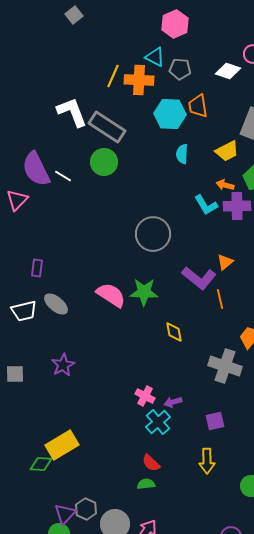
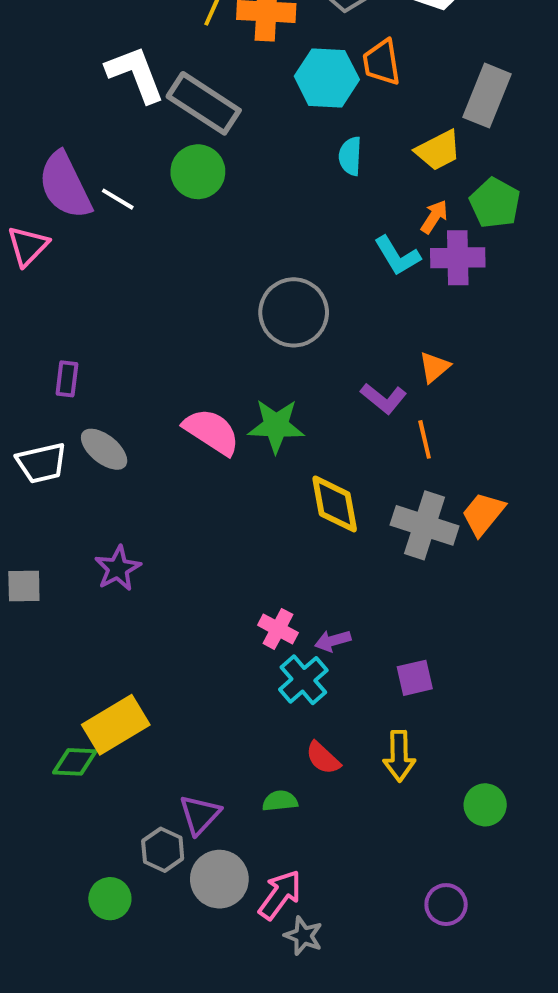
orange arrow: (225, 185) -> (434, 217), turned 108
purple L-shape: (199, 278) -> (384, 398), size x0.7
yellow diamond: (174, 332) -> (335, 504), size x1.5
gray cross: (225, 366) -> (425, 525), moved
red semicircle: (151, 463) -> (323, 758), moved
purple triangle: (65, 514) -> (200, 815), moved

